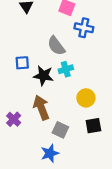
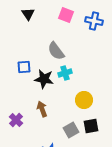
blue cross: (84, 28) -> (94, 21), moved
brown arrow: (41, 108) -> (42, 109), size x0.7
gray square: (60, 130) -> (71, 130), moved, turned 35

